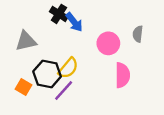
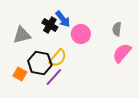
black cross: (59, 14) -> (50, 25), moved
pink circle: (108, 43) -> (81, 34), moved
pink semicircle: (122, 75) -> (122, 53), moved, turned -140

